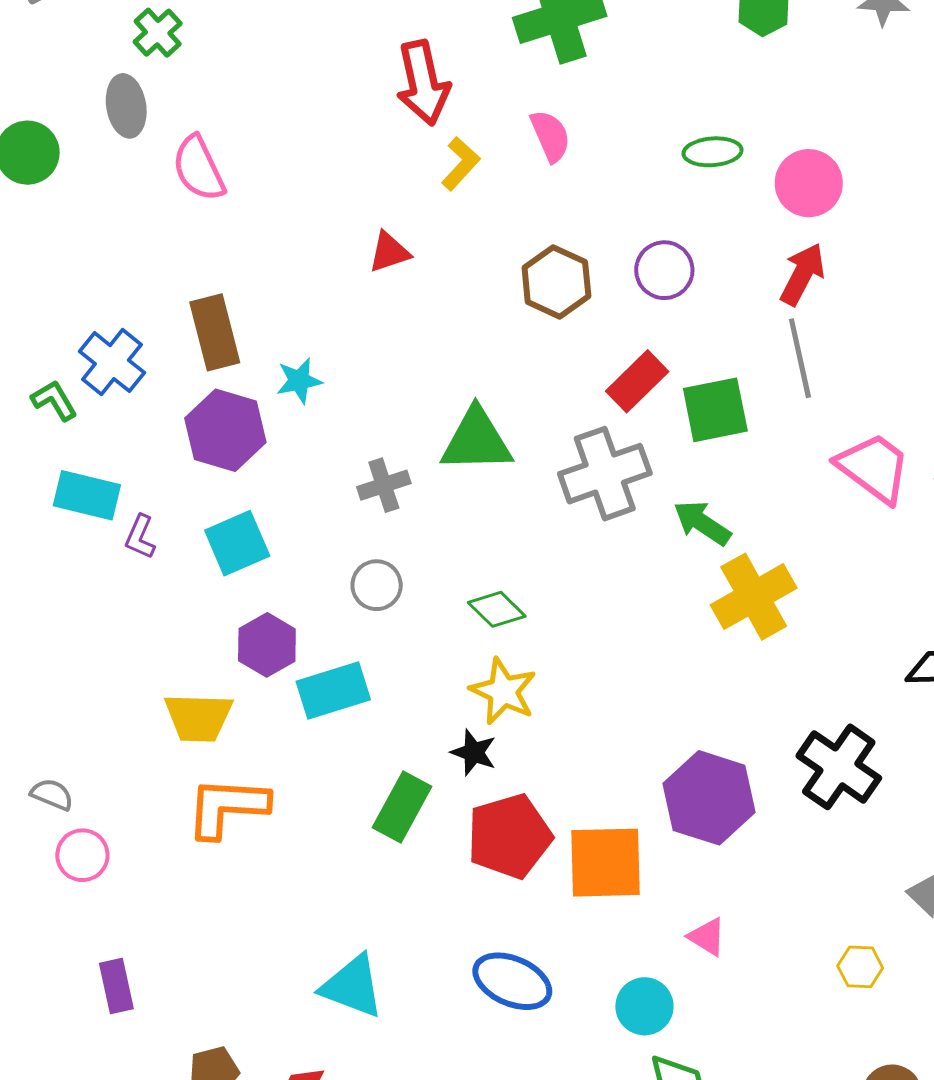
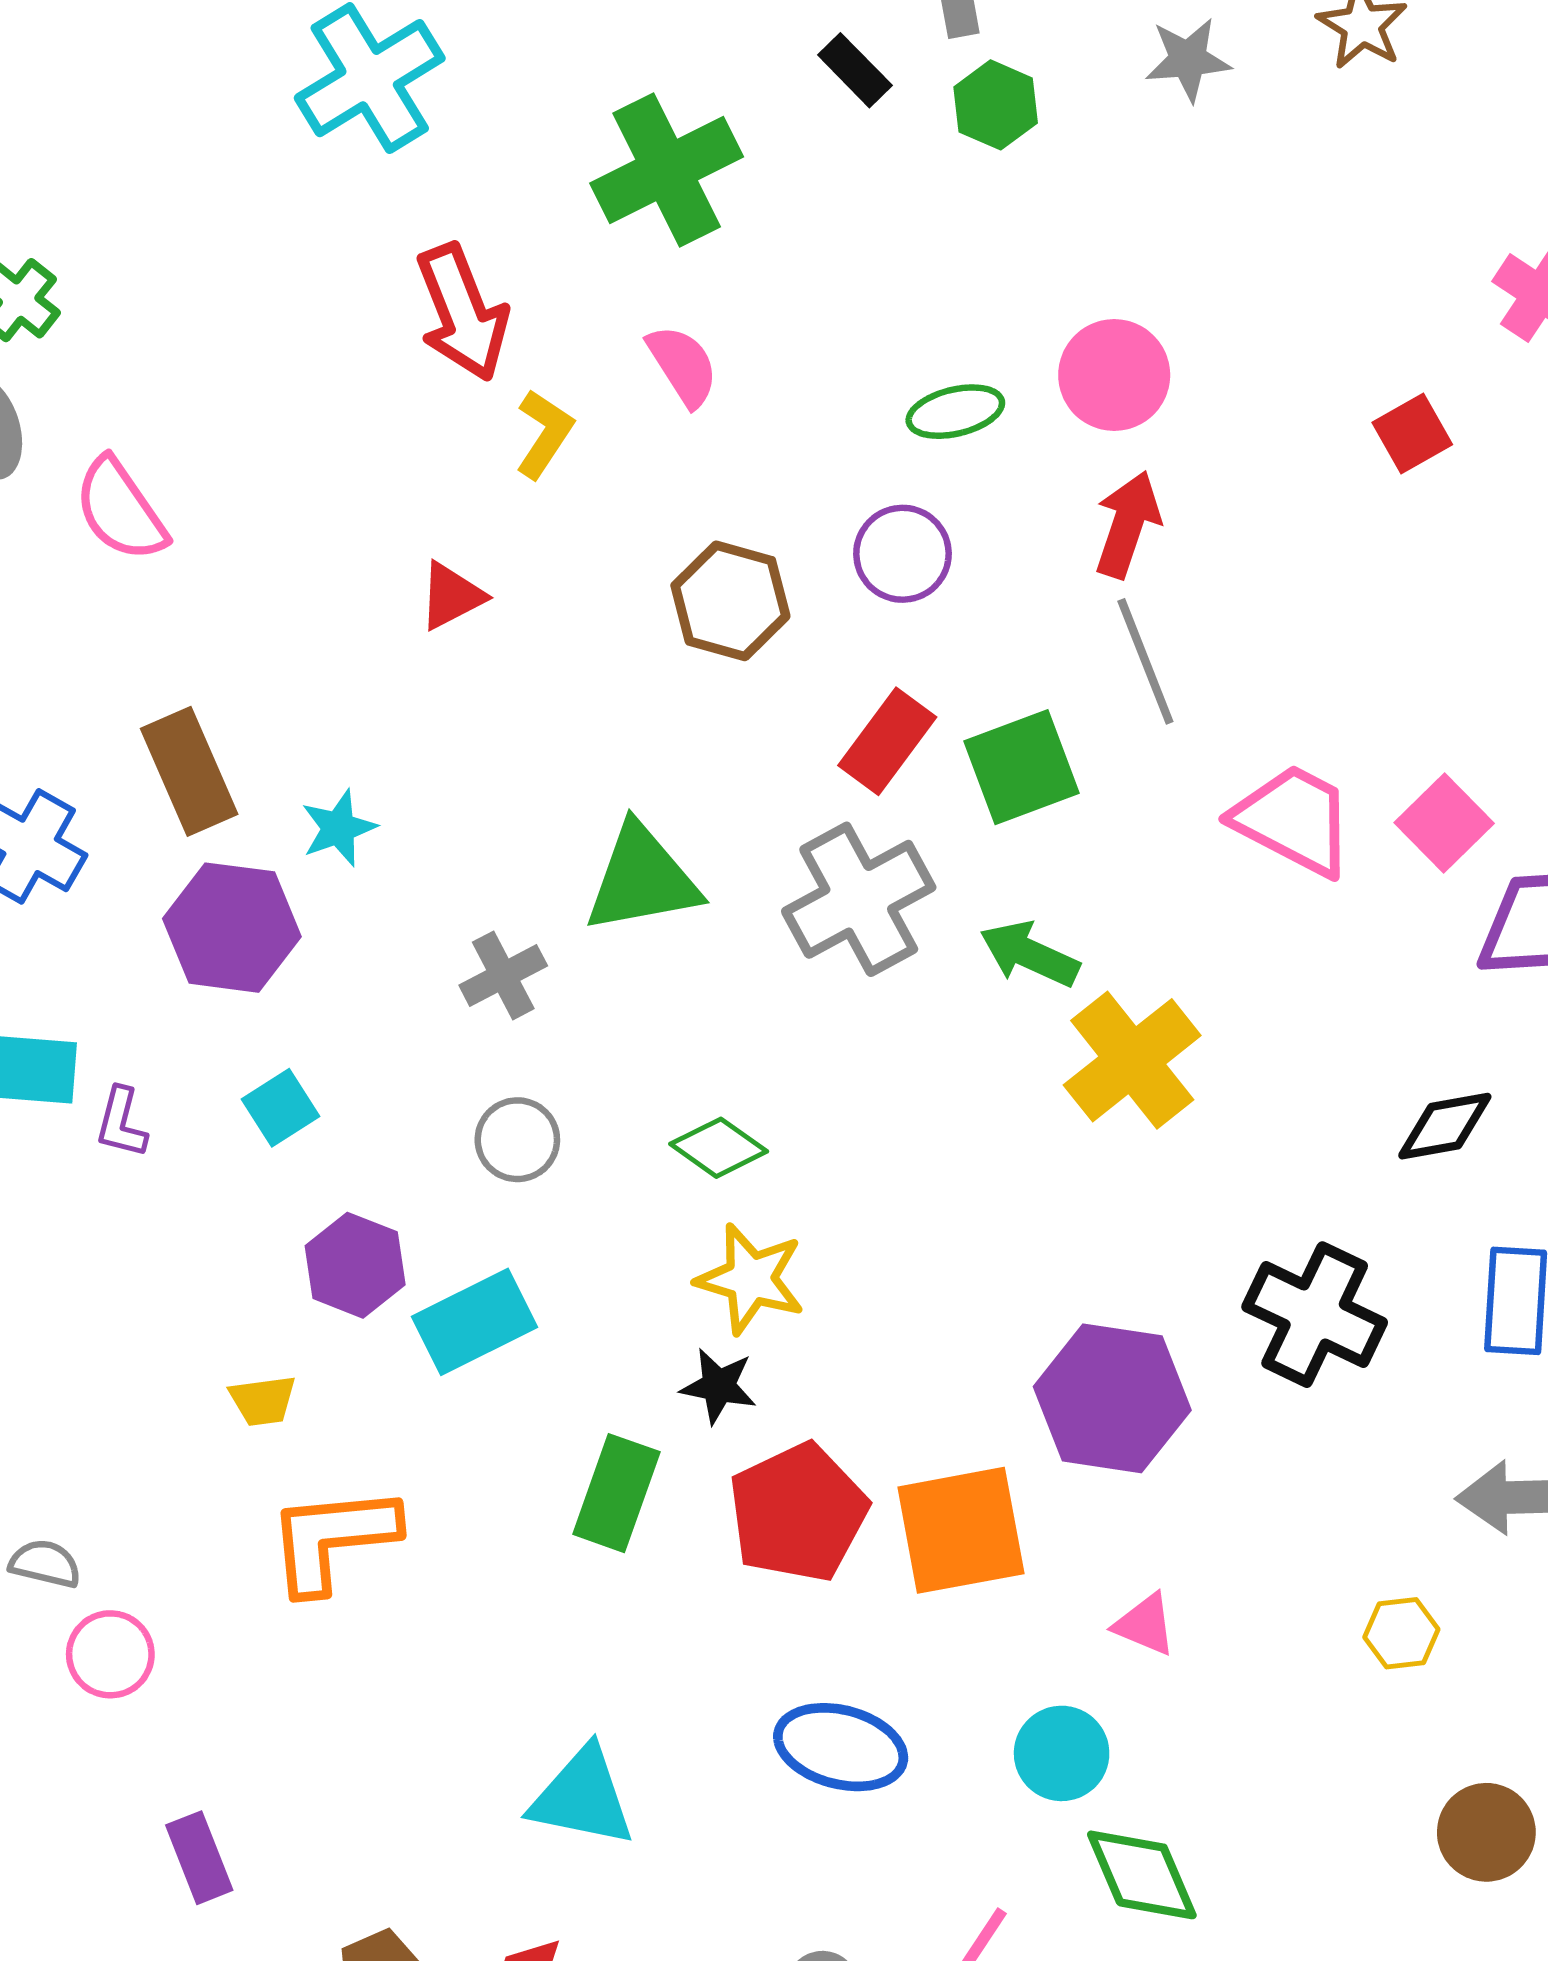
green ellipse: (713, 152) -> (955, 412), moved
cyan square: (237, 543) -> (280, 1108), size x0.7
yellow trapezoid: (198, 717) -> (263, 1401), size x0.6

